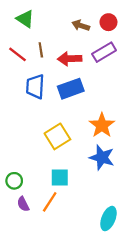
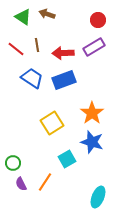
brown arrow: (81, 25) -> (47, 14), moved
blue trapezoid: (35, 86) -> (32, 78), turned 120
cyan square: (60, 177) -> (67, 159), moved, turned -30

